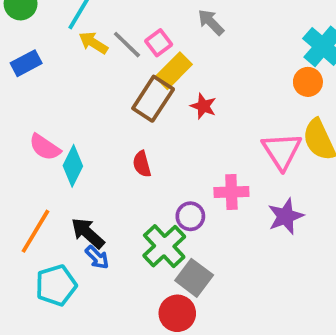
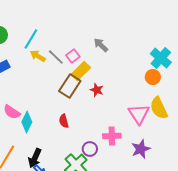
black arrow: (88, 233) -> (35, 158), turned -108

